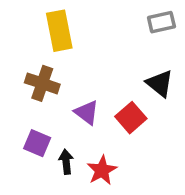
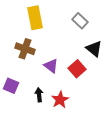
gray rectangle: (161, 22) -> (80, 21), moved, turned 56
purple square: (37, 143) -> (11, 86), moved

